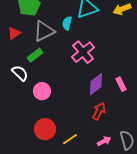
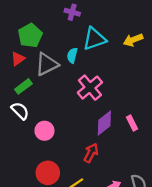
red triangle: (14, 33) -> (18, 59), moved
green rectangle: (35, 55) -> (23, 86), moved
red arrow: (99, 111) -> (91, 153), moved

